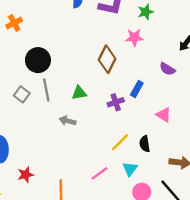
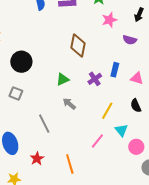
pink star: (134, 37) -> (109, 20), moved
blue rectangle: (137, 89) -> (115, 70), moved
gray line: (46, 90) -> (44, 124), moved
gray arrow: (67, 121) -> (69, 104), moved, turned 40
black semicircle: (145, 144) -> (136, 106), moved

